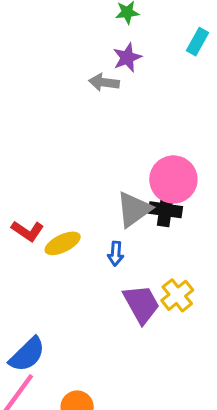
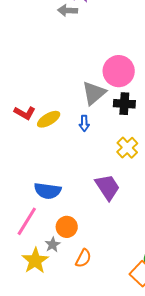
black cross: (165, 210) -> (124, 104), moved
purple trapezoid: (141, 304) -> (108, 187), moved
blue semicircle: (27, 354) -> (48, 191), moved, turned 56

